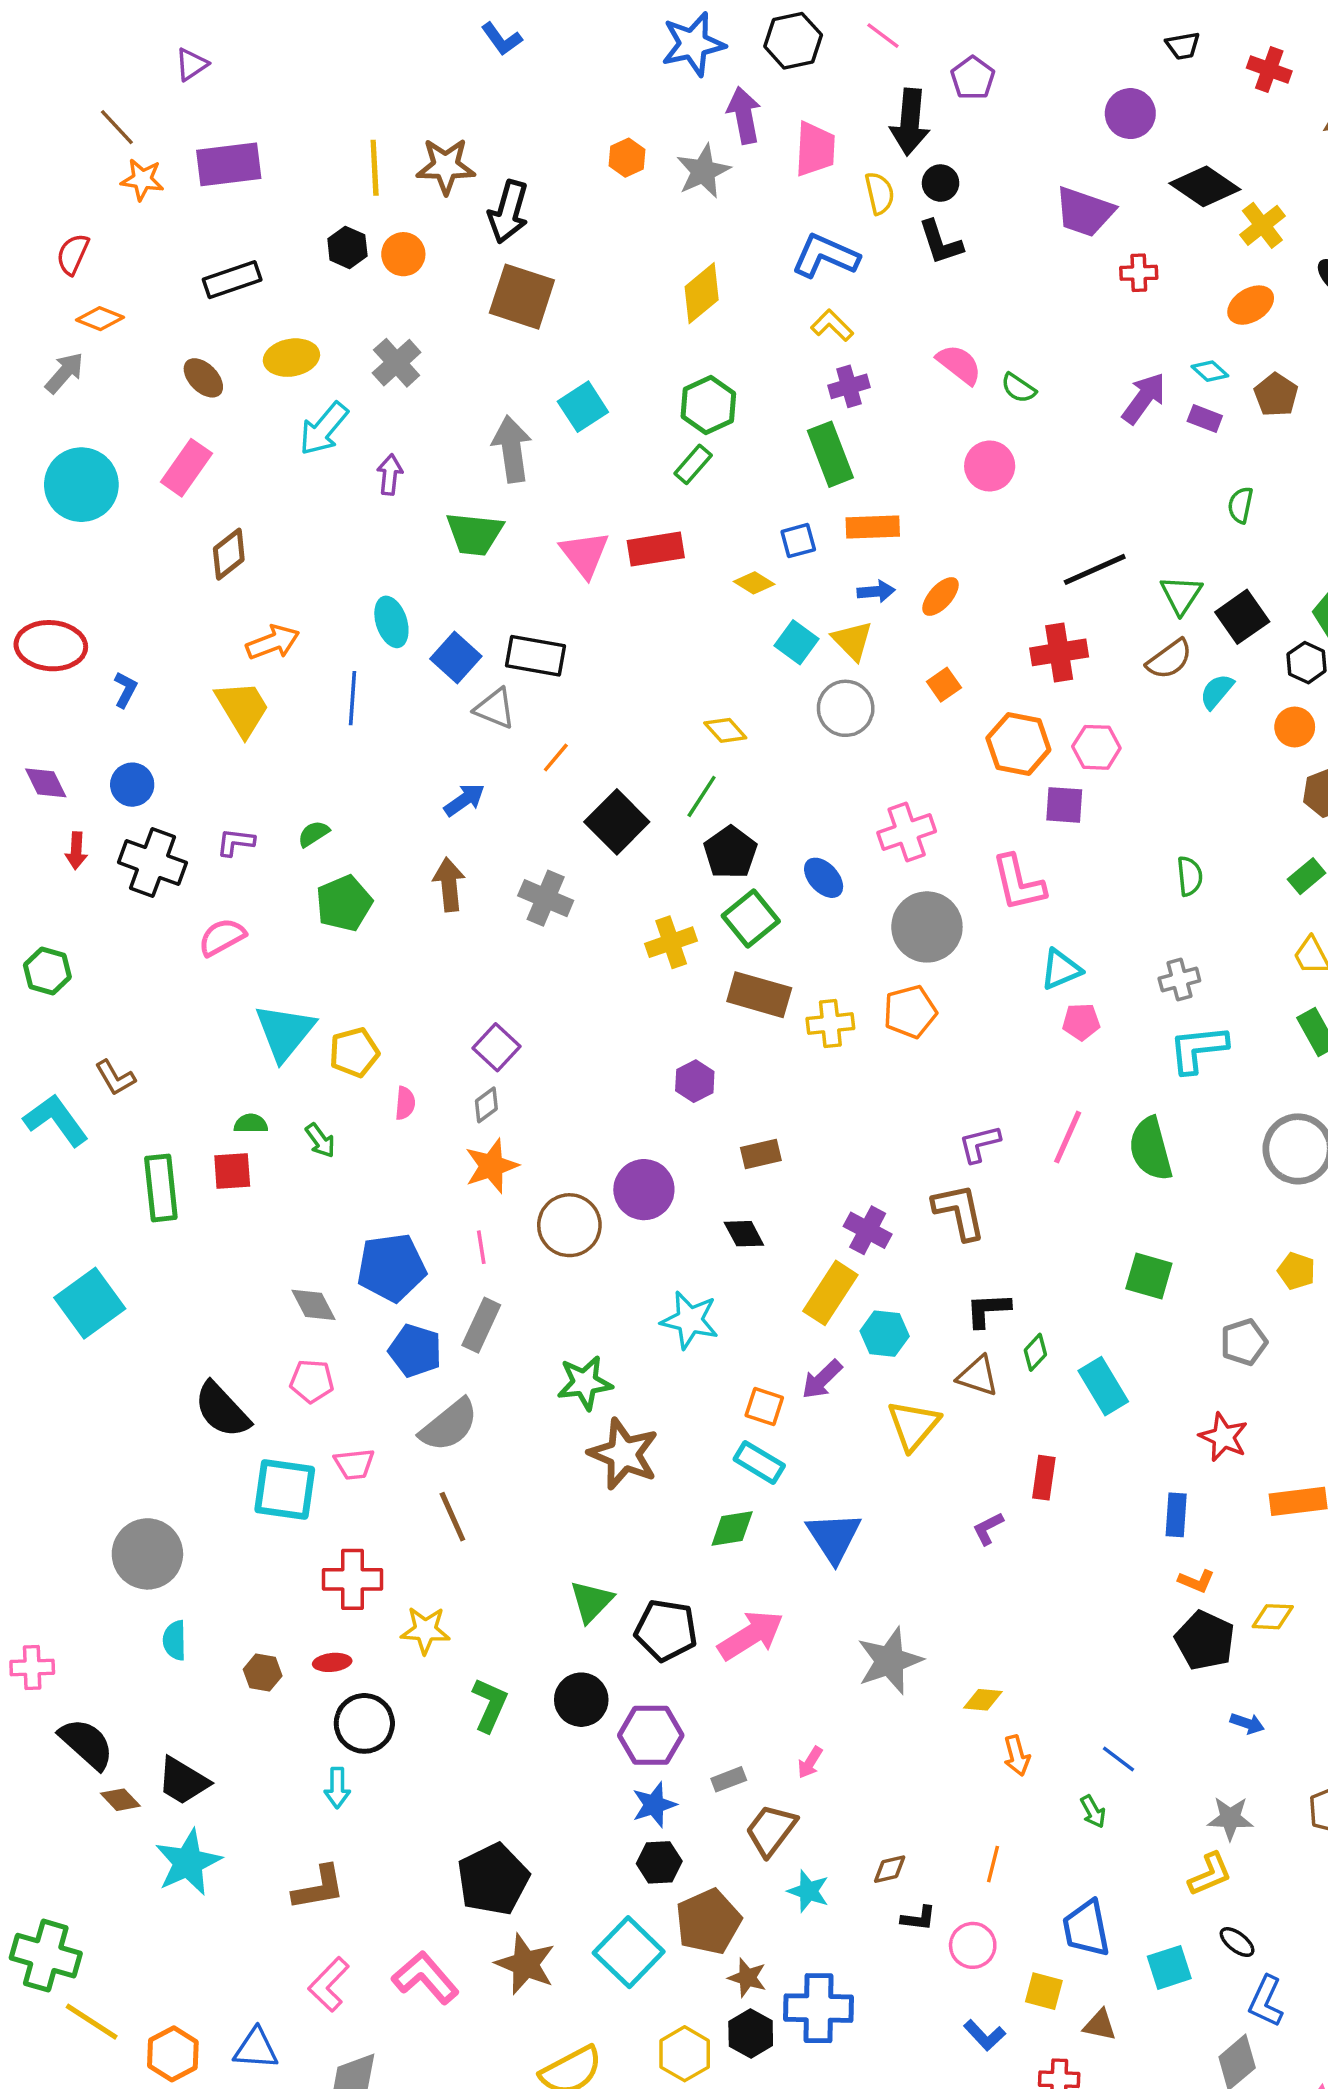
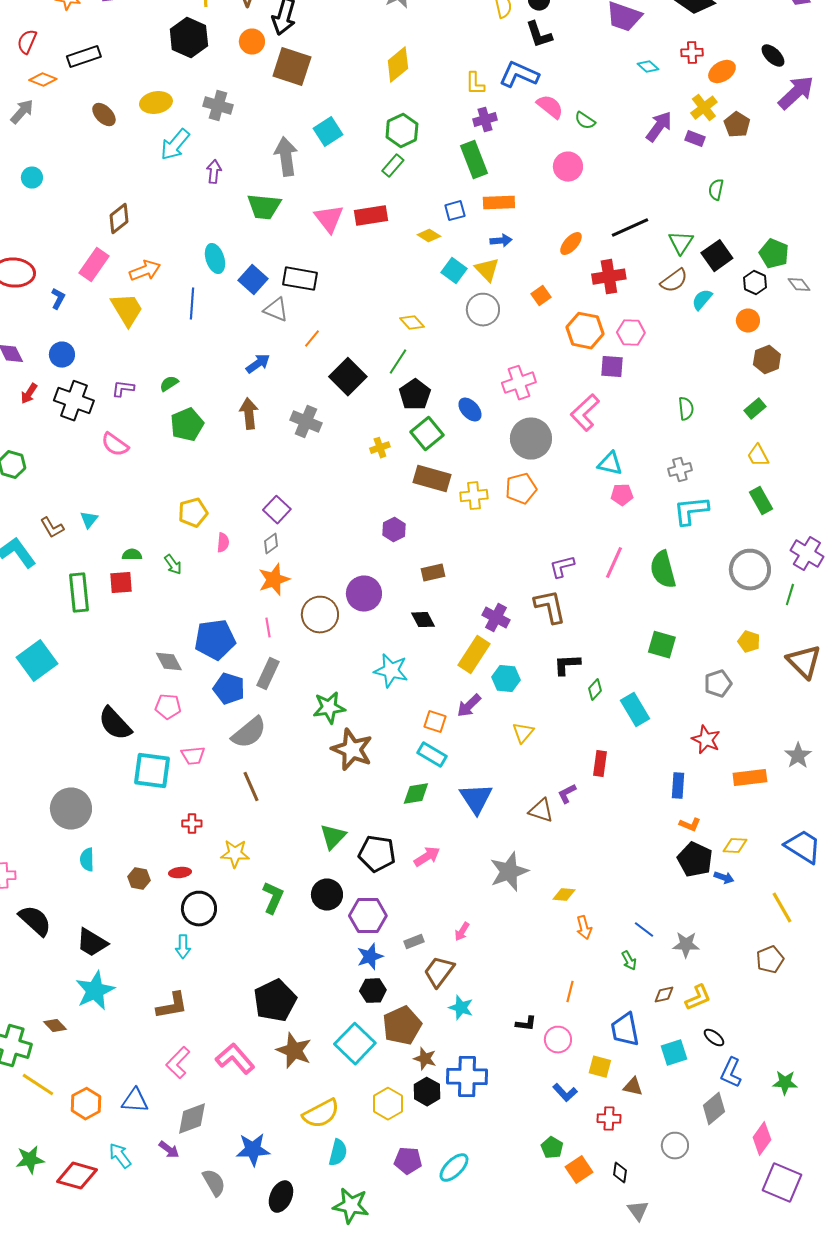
yellow cross: (1262, 225) -> (704, 108), moved
black hexagon: (347, 247) -> (189, 38), size x1.6
orange circle: (403, 254) -> (252, 42), moved
blue L-shape: (825, 256) -> (519, 75), moved
red cross: (1139, 273) -> (692, 53), moved
black rectangle: (232, 280) -> (84, 57), moved
yellow L-shape: (832, 325) -> (475, 84), turned -135
gray cross: (397, 363) -> (218, 106), turned -32
cyan diamond: (1210, 371) -> (648, 67), moved
pink rectangle: (186, 468) -> (94, 265), moved
cyan circle: (81, 485) -> (32, 178), size x0.5
orange ellipse: (941, 596) -> (571, 244), moved
red arrow: (76, 851) -> (29, 394), turned 30
pink L-shape: (1018, 883) -> (585, 413), turned 60
pink semicircle: (222, 937) -> (115, 445), turned -116
yellow cross: (671, 942) -> (380, 448), size x0.7
cyan triangle: (1061, 969) -> (610, 464), turned 36
cyan triangle: (285, 1032) -> (89, 520), moved, size x0.5
brown triangle: (978, 1376) -> (541, 811), moved
yellow triangle: (913, 1425) -> (523, 733), size x0.7
red cross: (352, 1579) -> (192, 824), size x0.6
pink arrow: (751, 1635) -> (427, 857), size x0.7
blue arrow: (1247, 1723) -> (724, 878), moved
brown diamond: (120, 1800) -> (55, 1026), moved
gray star: (1230, 1818) -> (686, 945), moved
brown diamond: (890, 1869) -> (664, 995), moved

